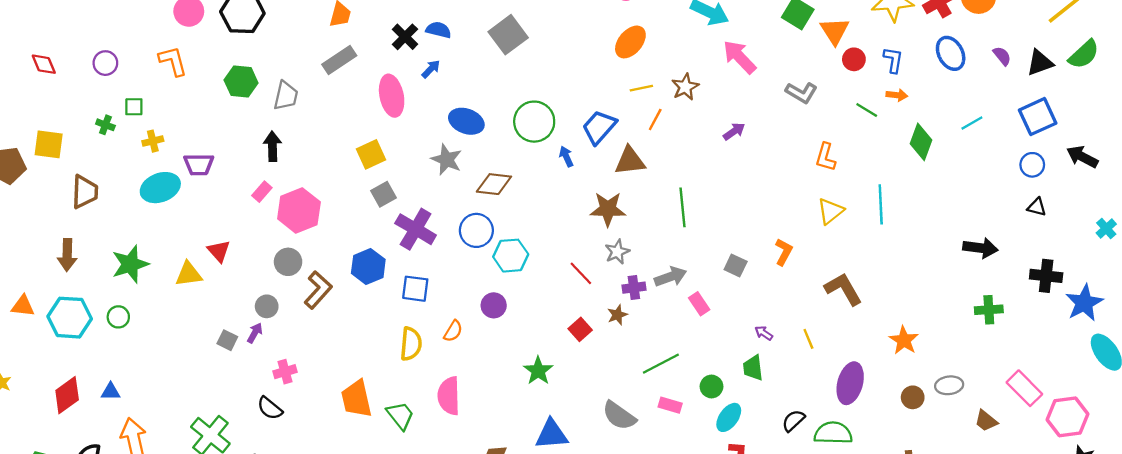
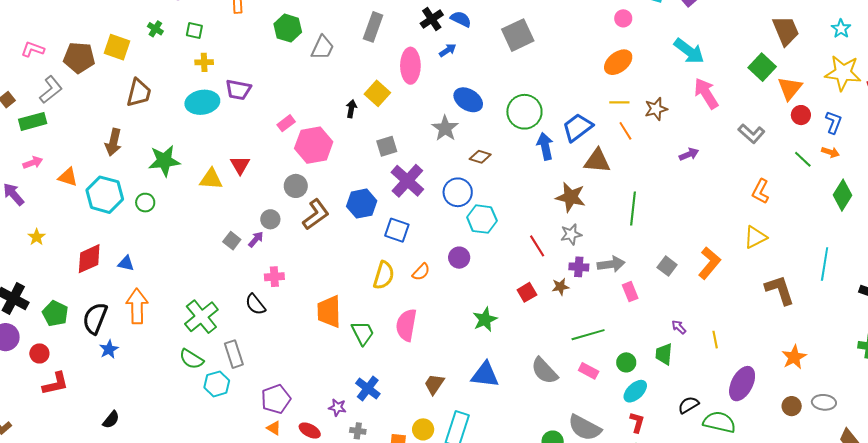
gray rectangle: (339, 60) -> (373, 27), turned -48
orange line: (655, 119) -> (625, 131), turned -72
green cross: (105, 125) -> (155, 29), moved
black arrow: (272, 146) -> (351, 109), moved, size x0.7
yellow square: (371, 154) -> (377, 93), moved, turned -35
blue arrow: (566, 156) -> (545, 146), size x1.5
brown diamond: (494, 184) -> (480, 157), size x0.7
cyan line: (881, 204) -> (825, 264), moved
orange L-shape: (784, 252) -> (709, 263), size x1.4
brown L-shape: (843, 289) -> (780, 290), moved

